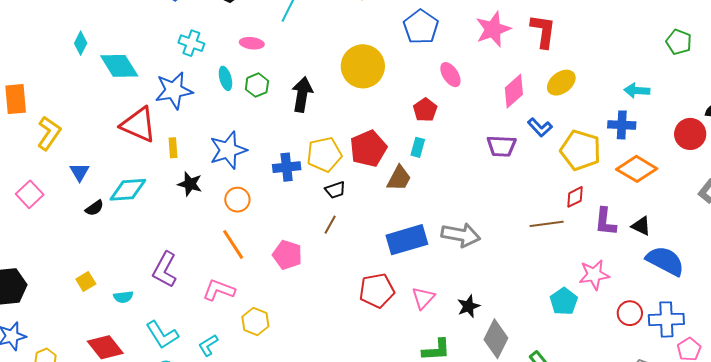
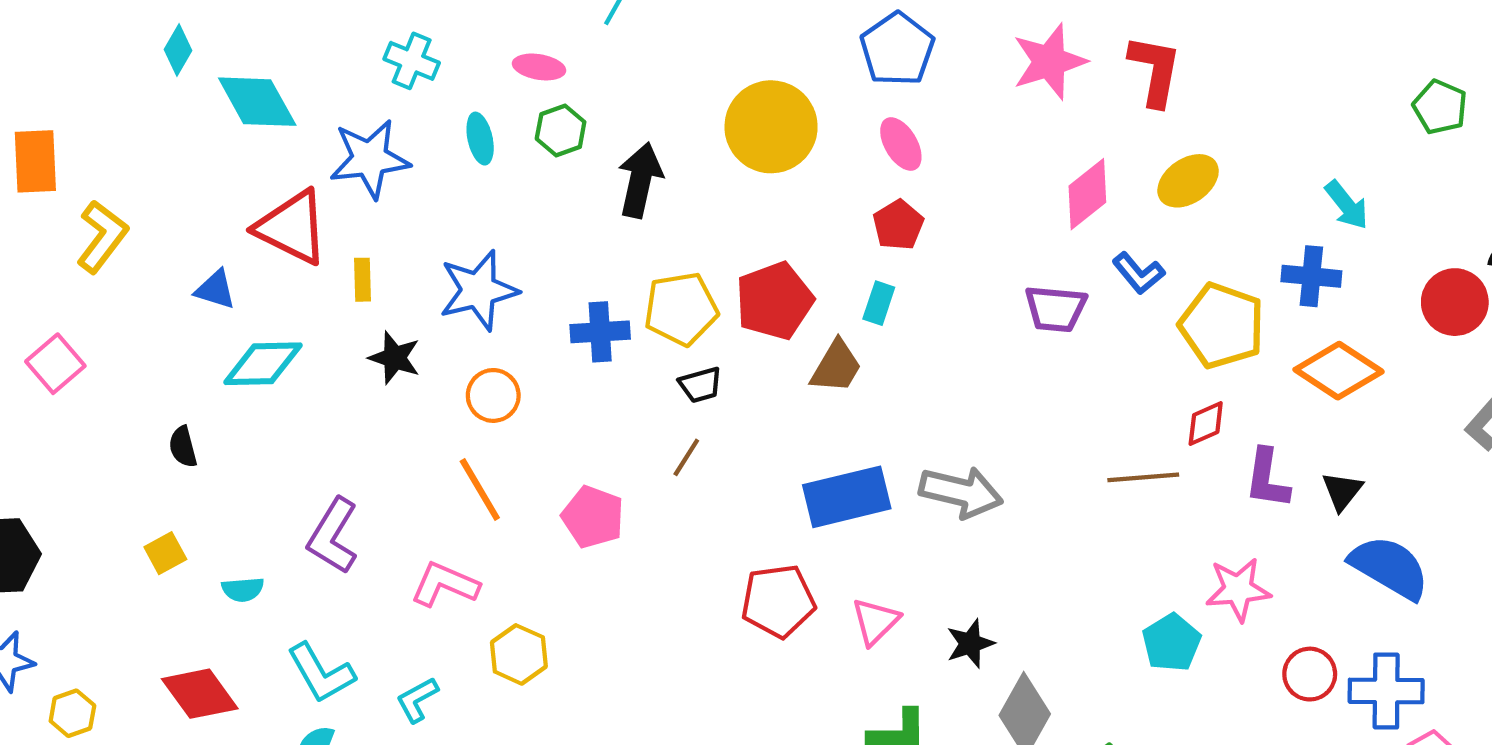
pink ellipse: (450, 75) -> (901, 144), moved
green hexagon: (257, 85) -> (561, 130), moved
cyan arrow: (637, 90) -> (1347, 205), turned -135
blue triangle: (80, 172) -> (215, 290), moved, turned -45
black semicircle: (94, 208) -> (183, 447), moved, turned 108
black triangle: (641, 226) -> (1342, 491), turned 40

